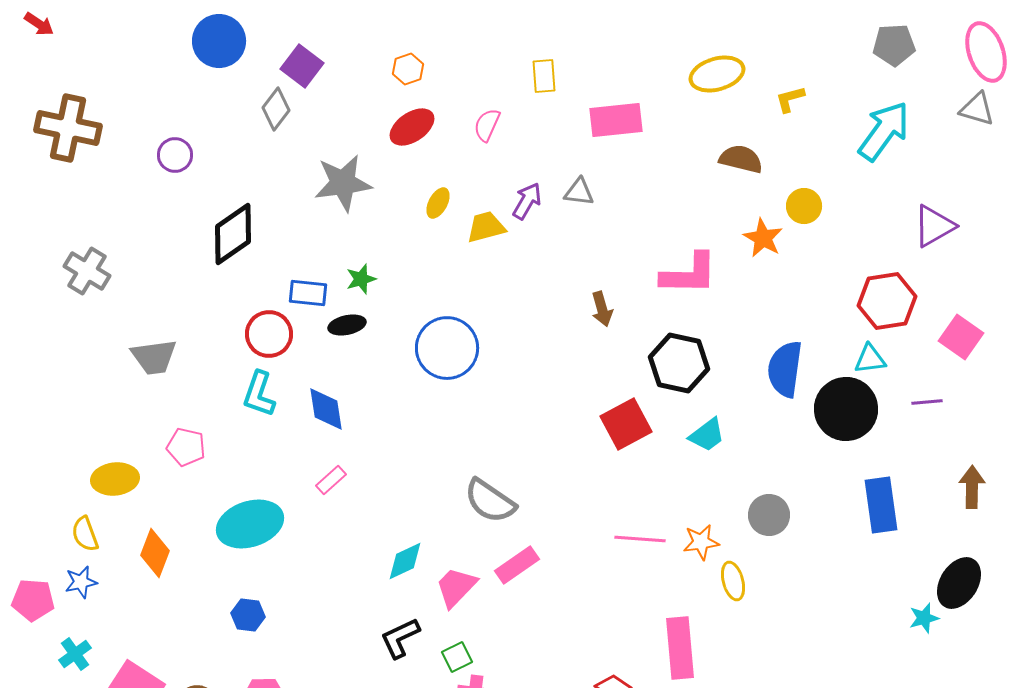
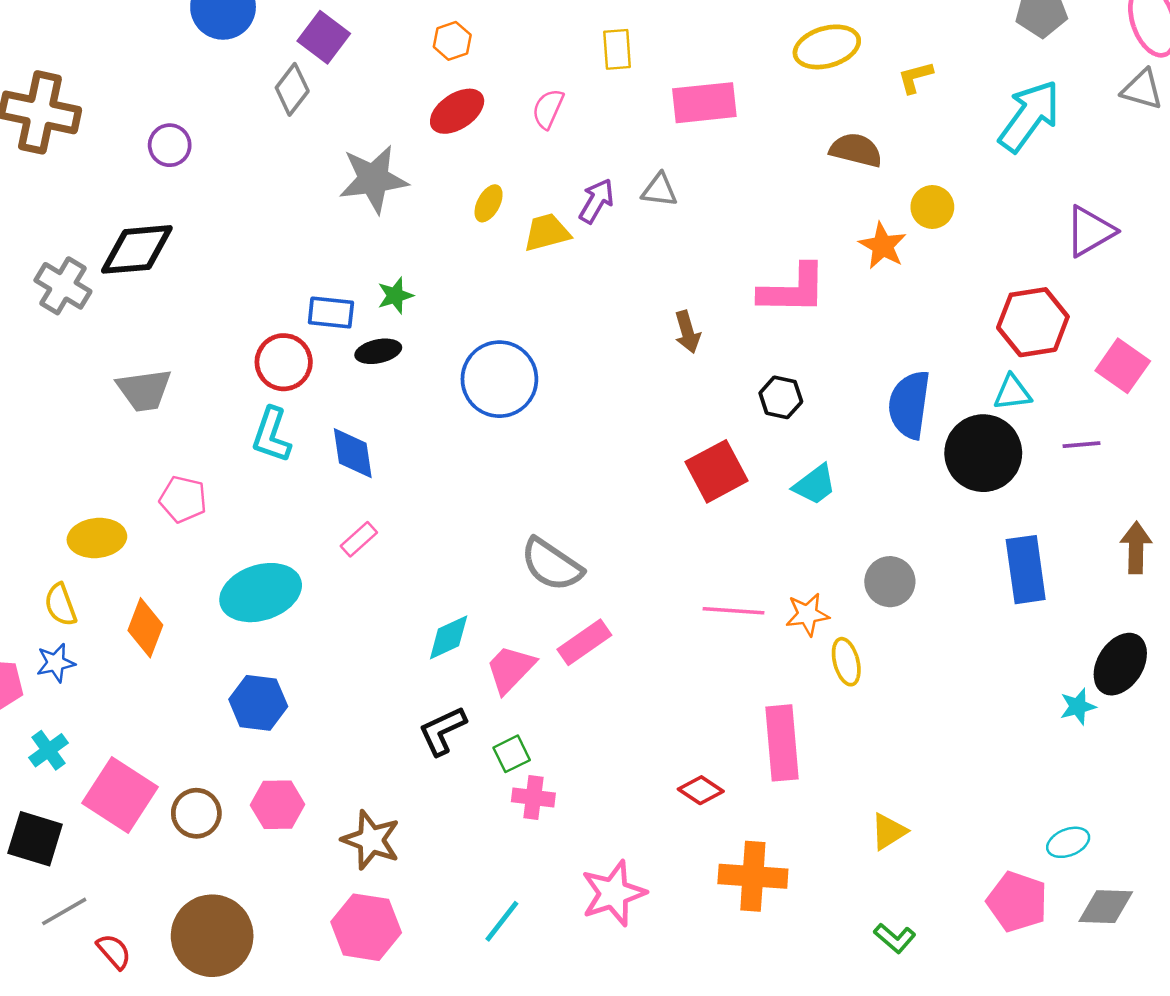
black diamond: (233, 234) -> (137, 249), moved, turned 30
black hexagon: (679, 363) -> (781, 397), size x0.6
blue hexagon: (248, 615) -> (258, 703), size x1.4

